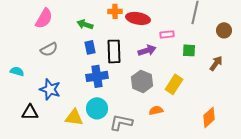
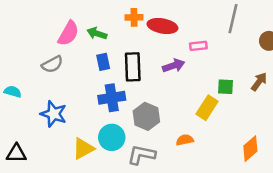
pink semicircle: (44, 18) -> (68, 33), moved
green square: (189, 50) -> (226, 87), moved
gray hexagon: (142, 81) -> (146, 116), moved
black triangle: (30, 112) -> (16, 153), moved
yellow triangle: (74, 117) -> (83, 149), turned -36

